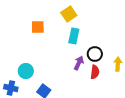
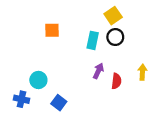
yellow square: (69, 14) -> (113, 16), moved
black circle: (95, 54) -> (115, 37), moved

